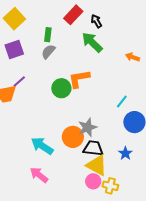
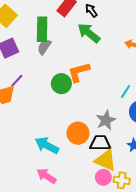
green rectangle: (48, 35) -> (42, 29), size x1.6
gray star: (88, 127) -> (106, 120), moved

